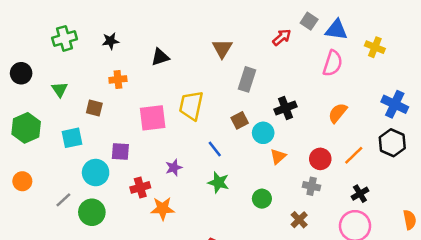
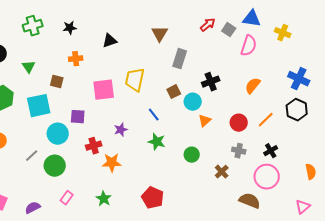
gray square: (309, 21) -> (229, 30), moved
cyan square: (72, 138) -> (39, 106), size x1.4
gray cross: (312, 186) -> (239, 151), moved

